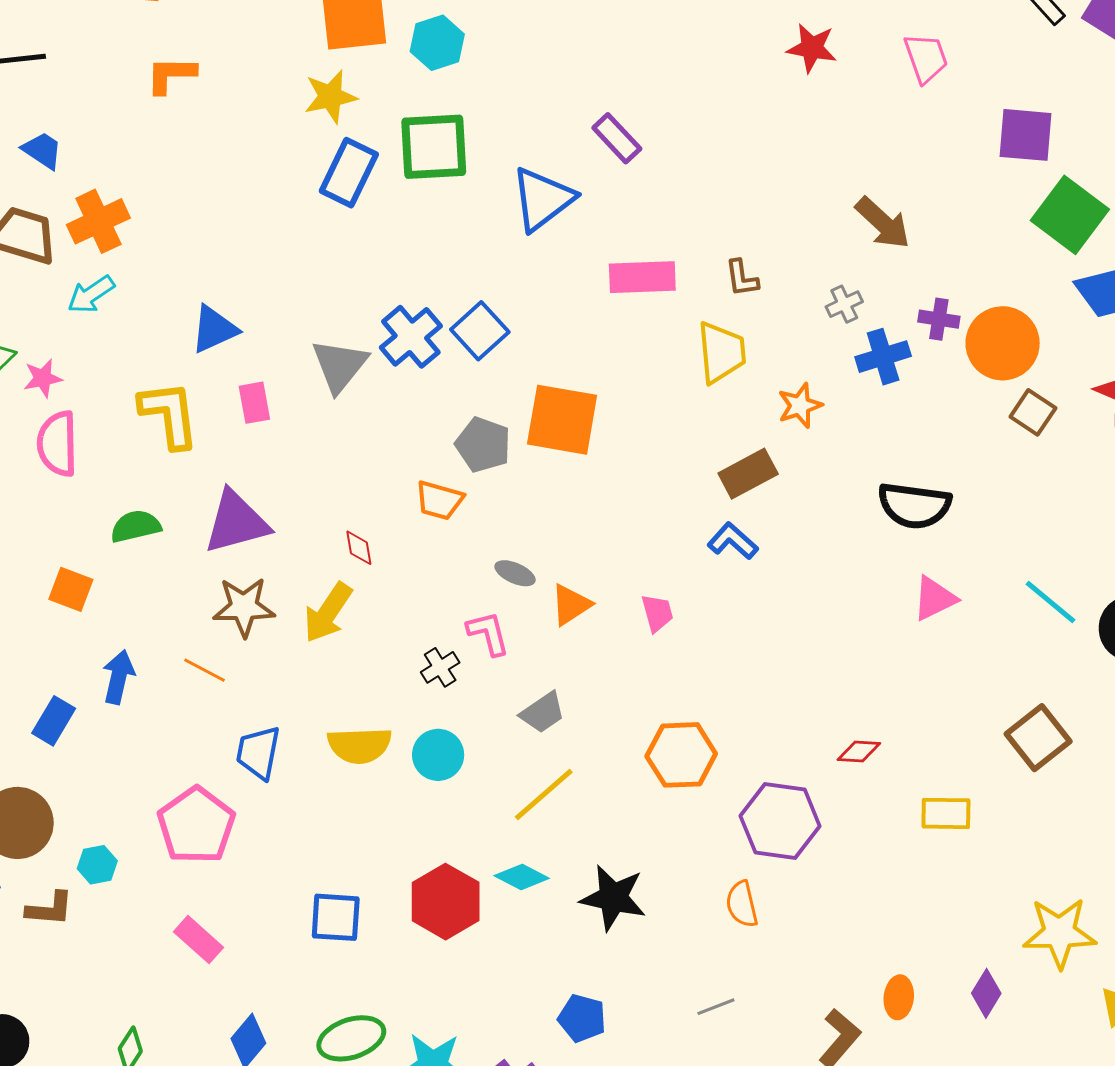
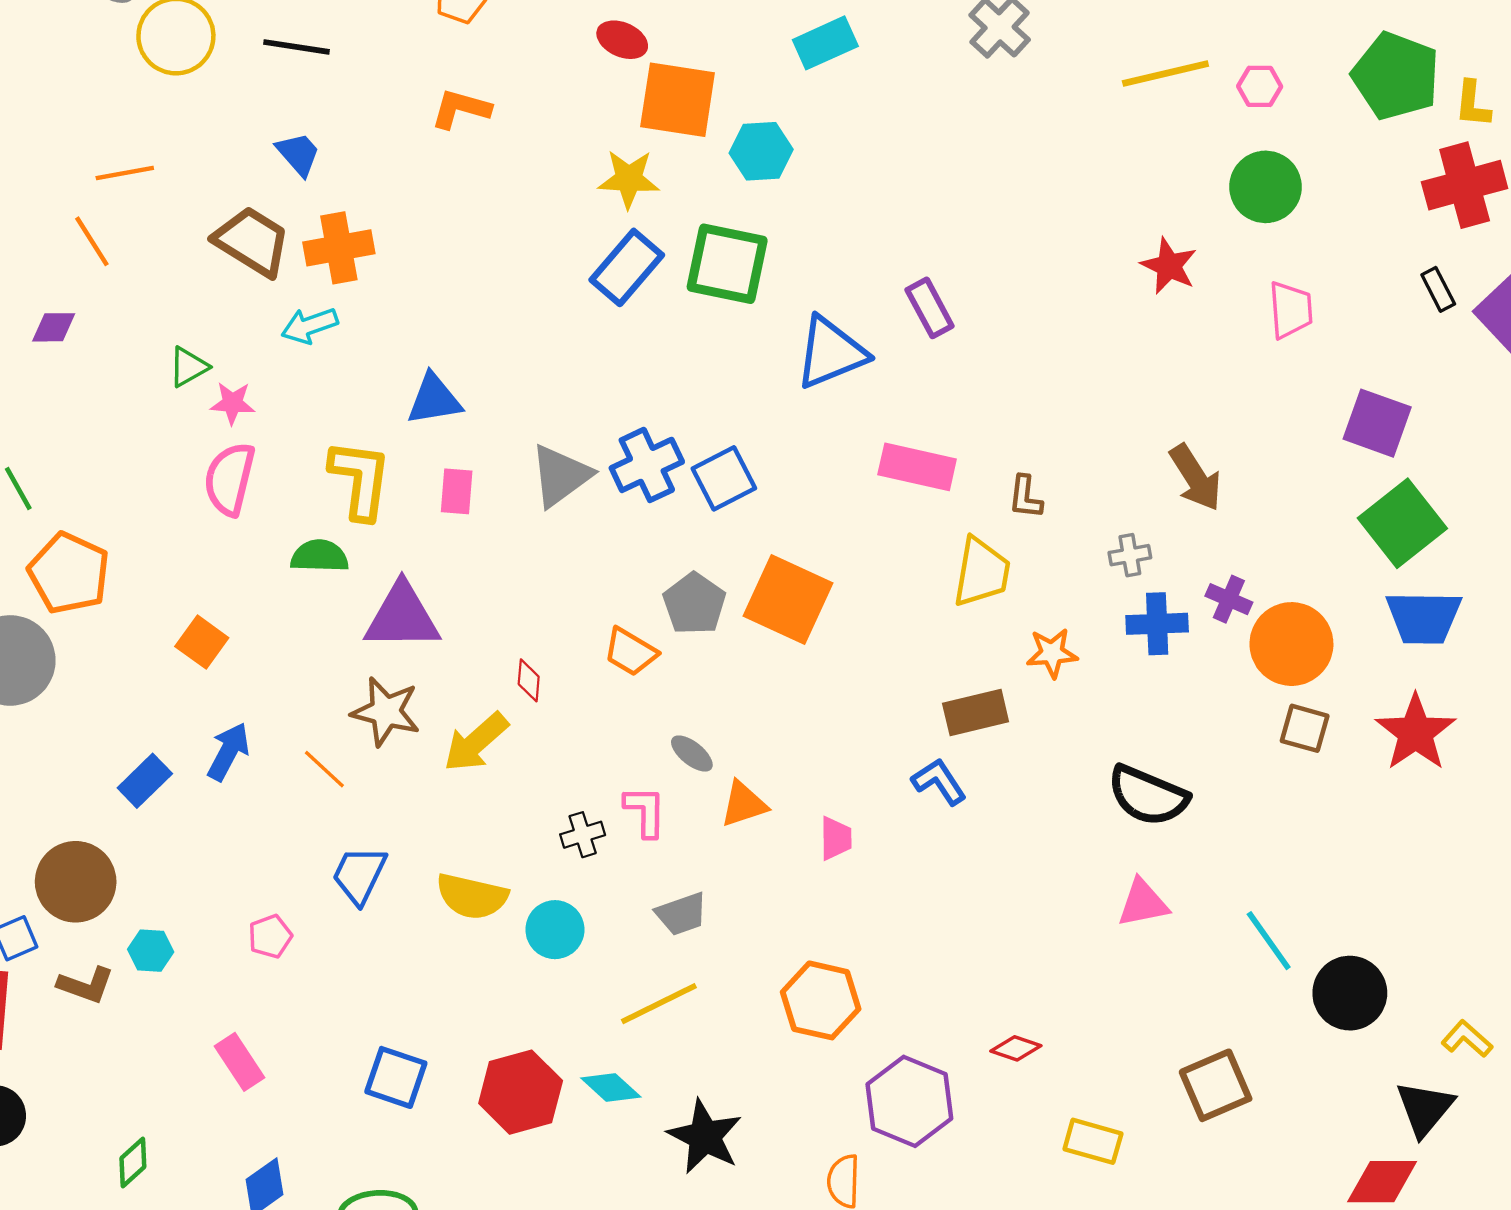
brown square: (1033, 412) -> (1305, 728), turned -33
green semicircle: (136, 526) -> (320, 556), moved
pink pentagon: (196, 825) -> (270, 936), size x0.5

